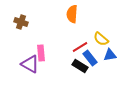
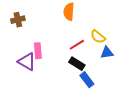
brown cross: (21, 22) -> (18, 20), turned -32
blue rectangle: (90, 58) -> (87, 80), moved

